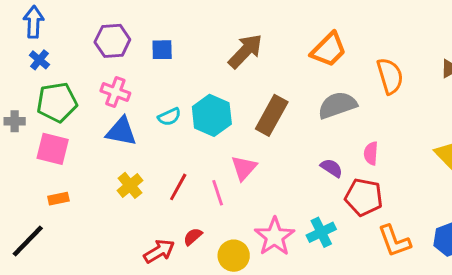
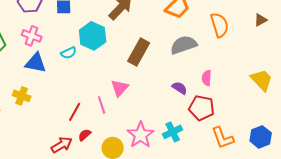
cyan hexagon: (212, 115) -> (93, 36), moved
yellow cross: (130, 185) -> (22, 96), moved, turned -30
red line: (178, 187) -> (75, 112), moved

